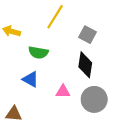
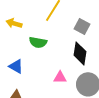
blue triangle: (31, 79) -> (16, 66), moved

